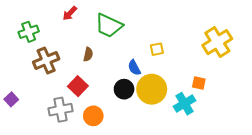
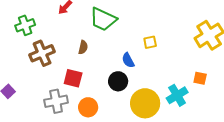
orange square: (199, 83) -> (200, 78), moved
red square: (78, 86) -> (73, 78), turned -30
yellow circle: (152, 89) -> (145, 103), moved

